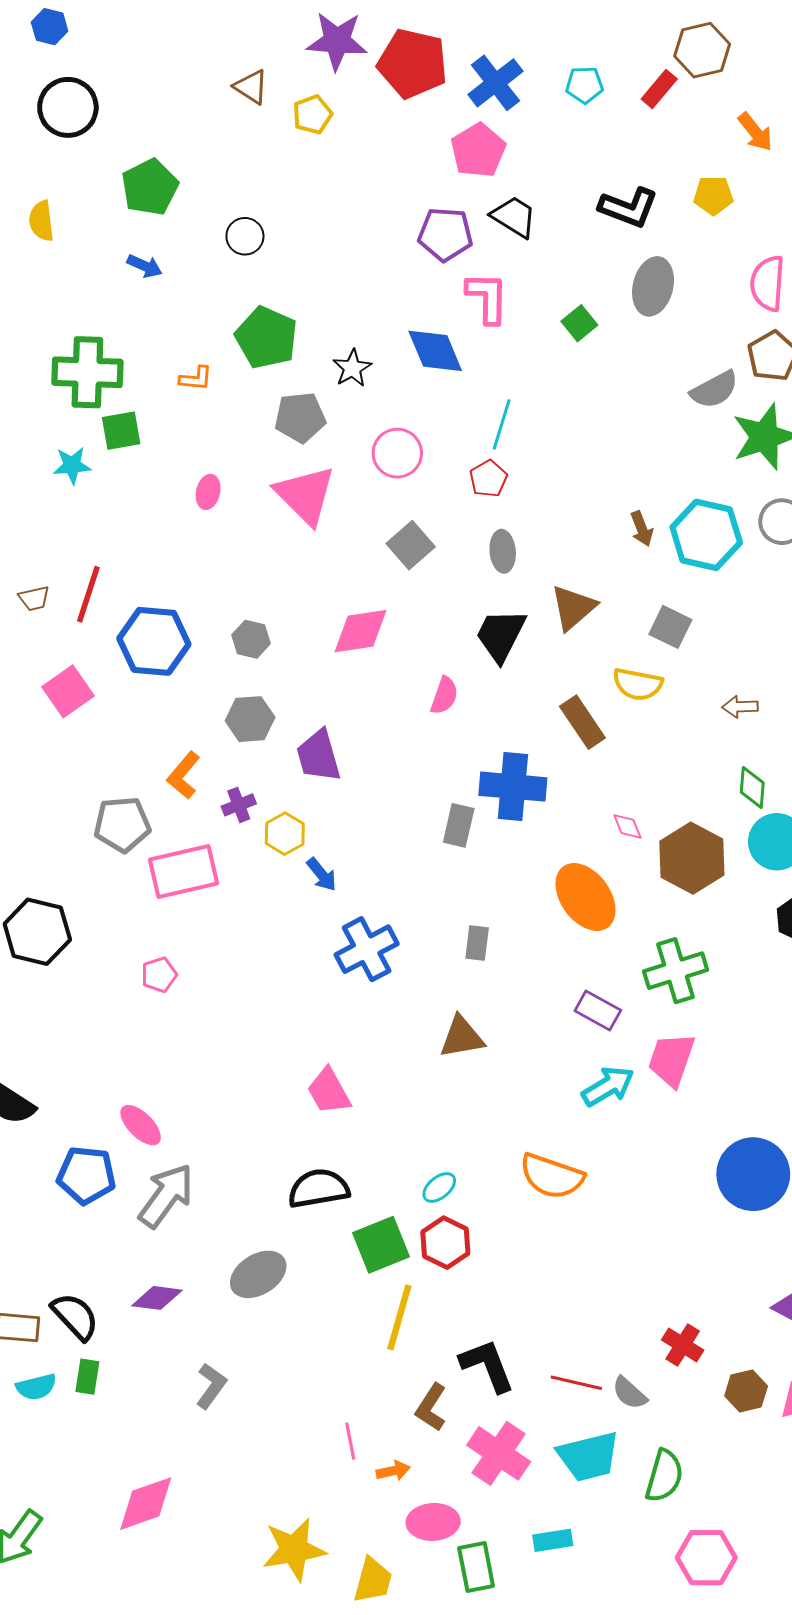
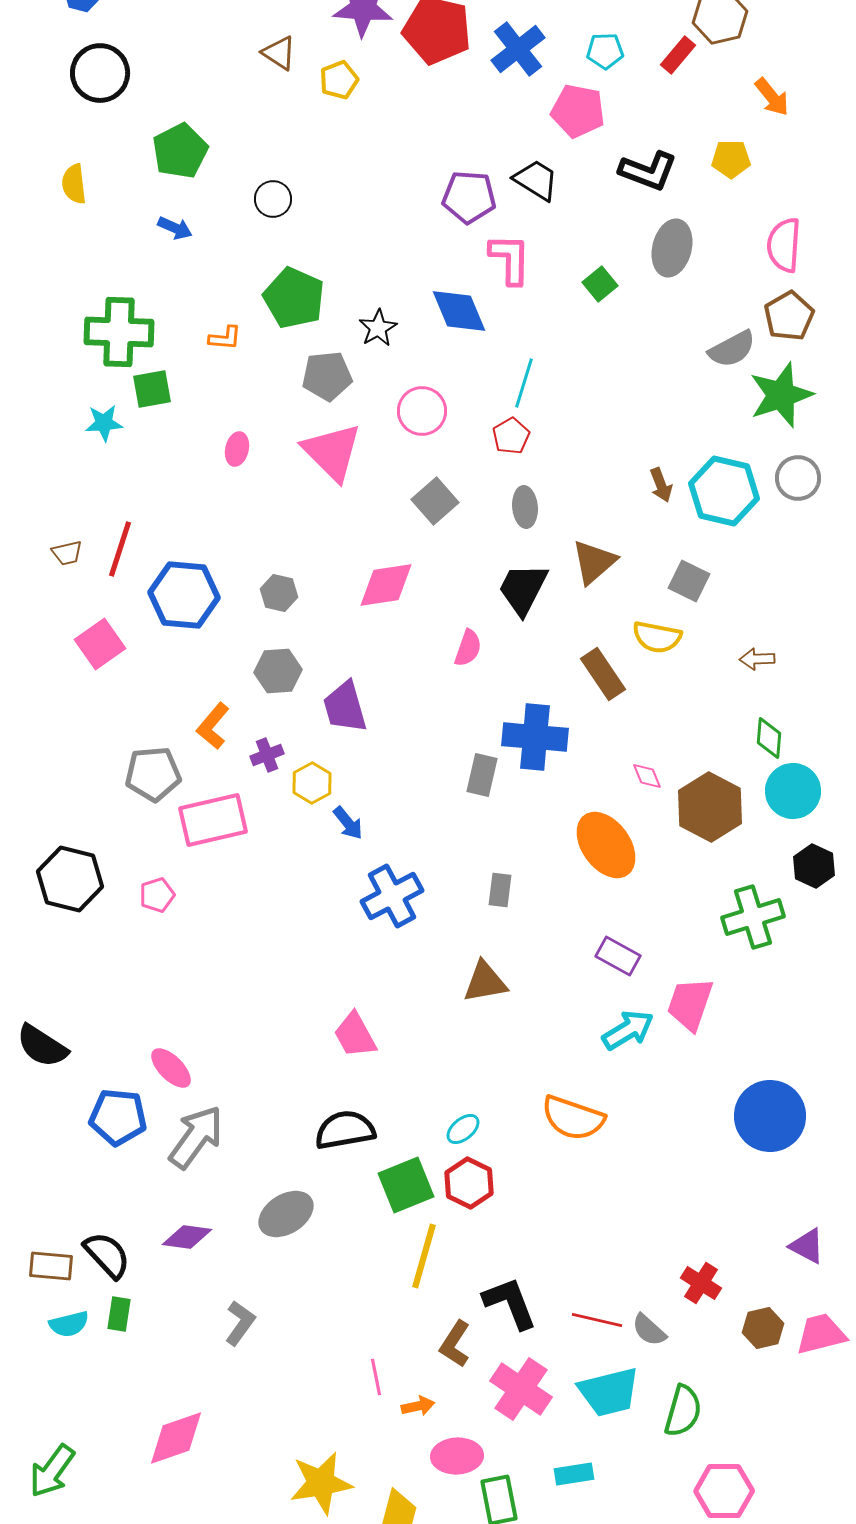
pink pentagon: (478, 150) -> (578, 111), moved, turned -30
green cross: (676, 971) -> (753, 917), moved
pink pentagon: (159, 975) -> (157, 895), moved

